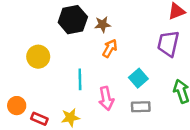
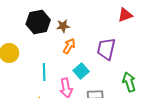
purple trapezoid: (168, 44) -> (106, 49), moved
cyan square: (138, 78) -> (81, 71), moved

